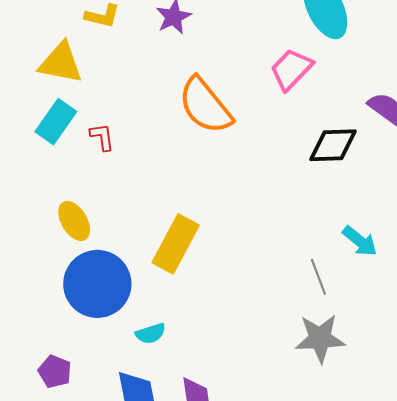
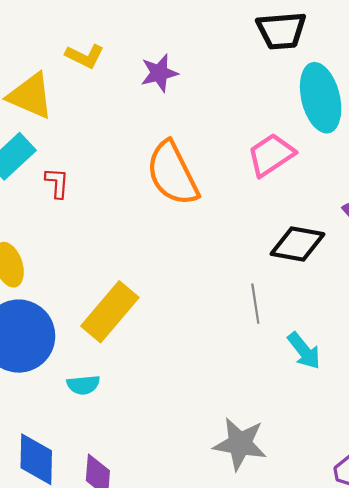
gray line: (318, 277) -> (255, 304), moved
cyan semicircle: (151, 333) -> (83, 385), moved

